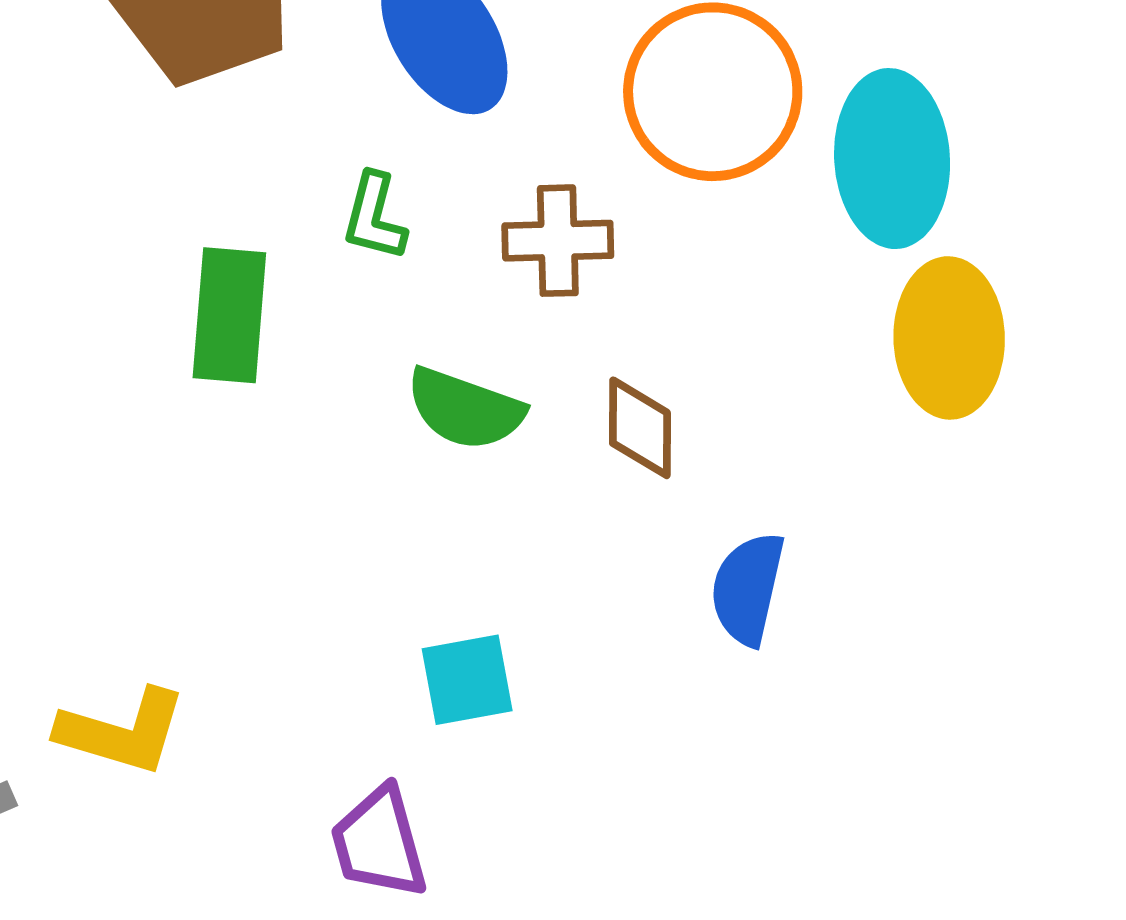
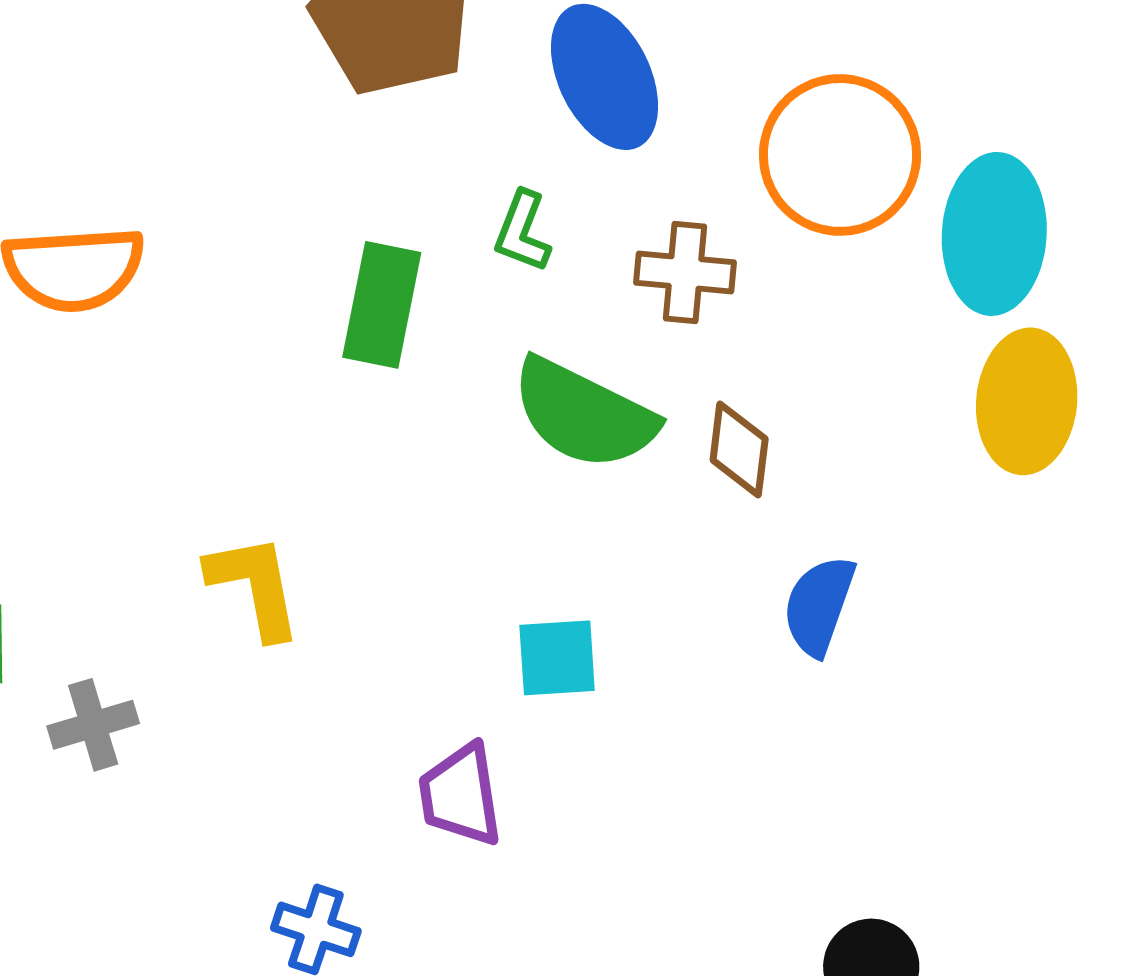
green semicircle: (465, 409) -> (584, 414), size x1.4
yellow L-shape: (122, 732) -> (255, 586), moved, turned -124

